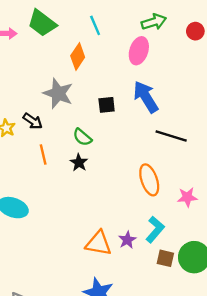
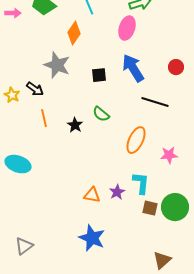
red circle: (195, 31) -> (176, 67), moved
green semicircle: (82, 137) -> (101, 114), moved
orange ellipse: (149, 180) -> (136, 140), turned 44
cyan L-shape: (155, 229) -> (141, 183), turned -35
orange triangle: (98, 243) -> (92, 195), size x0.7

